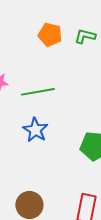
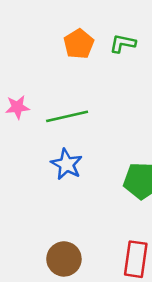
orange pentagon: (50, 35) -> (79, 44), turned 30

